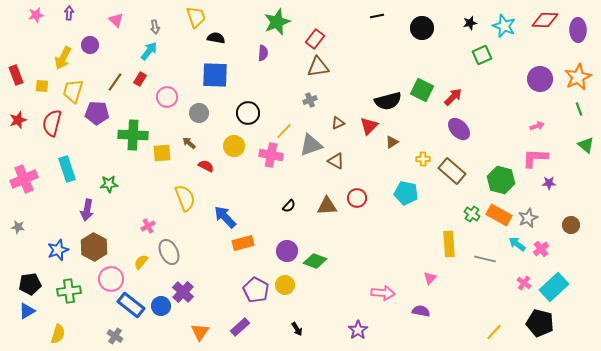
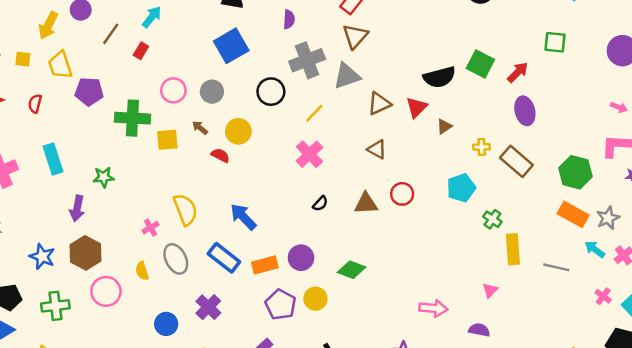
green square: (482, 55) -> (555, 42), moved, turned 30
brown triangle: (318, 67) -> (355, 36), turned -40
blue square: (215, 75) -> (231, 46), turned -32
brown line: (115, 82) -> (111, 34), moved
yellow trapezoid: (73, 91) -> (60, 65), turned -35
pink circle: (167, 97) -> (173, 90), moved
gray cross: (310, 100) -> (307, 60), moved, size x2.0
red semicircle: (52, 123) -> (35, 104), size x0.6
brown triangle: (338, 123) -> (379, 104), size x1.5
pink arrow: (537, 126) -> (619, 107), turned 40
purple ellipse: (459, 129) -> (525, 111), turned 30
gray triangle: (311, 145) -> (347, 76), moved
yellow circle: (234, 146) -> (238, 131), moved
pink cross: (271, 155) -> (309, 154), moved, turned 35
cyan pentagon: (406, 193) -> (461, 188), turned -30
yellow semicircle: (185, 198) -> (185, 210), moved
green cross: (472, 214) -> (492, 219), moved
orange rectangle: (243, 243) -> (265, 265), moved
blue star: (58, 250) -> (42, 257), turned -30
purple circle: (287, 251) -> (301, 258), moved
yellow semicircle: (141, 262) -> (142, 271), turned -56
purple cross: (183, 292) -> (208, 307), moved
blue rectangle: (131, 305) -> (224, 258), moved

